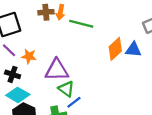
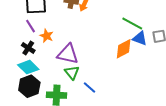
green line: (81, 24) -> (132, 24), moved
blue triangle: (133, 50) -> (140, 38), moved
blue line: (74, 102) -> (89, 87), moved, turned 64

